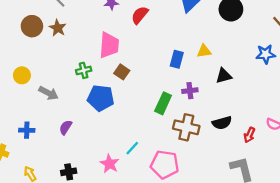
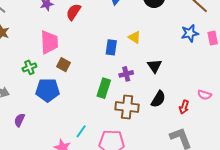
yellow triangle: (204, 51) -> (135, 37), turned 48
black triangle: (224, 76) -> (155, 66), moved, turned -42
black semicircle: (222, 123) -> (158, 99), turned -36

